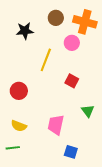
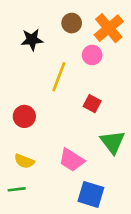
orange cross: (85, 22) -> (109, 28), turned 35
green triangle: (88, 111) -> (113, 142), size x1.5
pink trapezoid: (56, 125) -> (72, 160), turned -70
blue square: (71, 152) -> (91, 194), size x1.5

